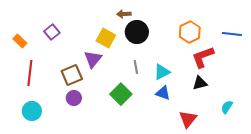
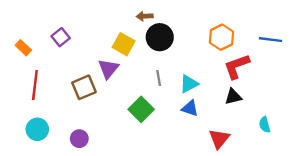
purple circle: (74, 98) -> (79, 139), moved
cyan semicircle: (227, 107) -> (265, 125), turned -48

